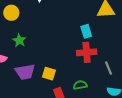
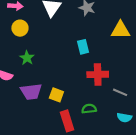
cyan rectangle: (86, 31) -> (83, 47), moved
gray line: (109, 68) -> (120, 92), turned -48

